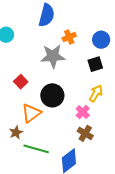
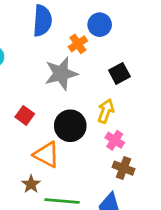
blue circle: (101, 40) -> (100, 25), moved
yellow arrow: (96, 93) -> (106, 111), moved
orange triangle: (31, 113) -> (47, 155), turned -45

